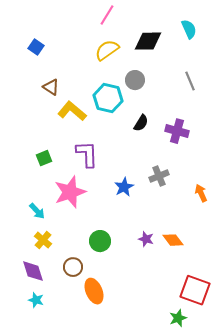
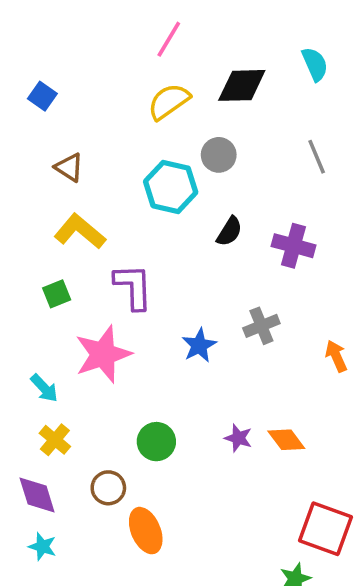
yellow L-shape: (72, 111) -> (80, 231), moved

